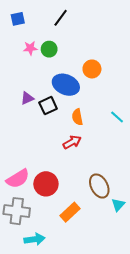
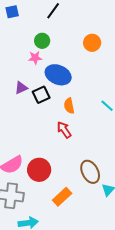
pink star: (30, 48) -> (35, 58), moved
orange circle: (92, 69) -> (92, 43), moved
red arrow: (72, 142) -> (64, 130), turned -96

